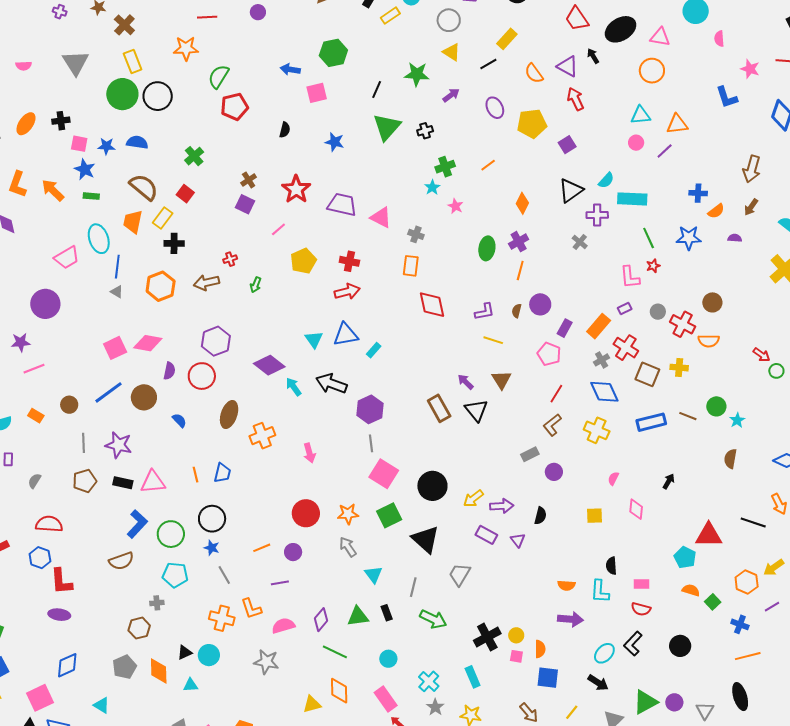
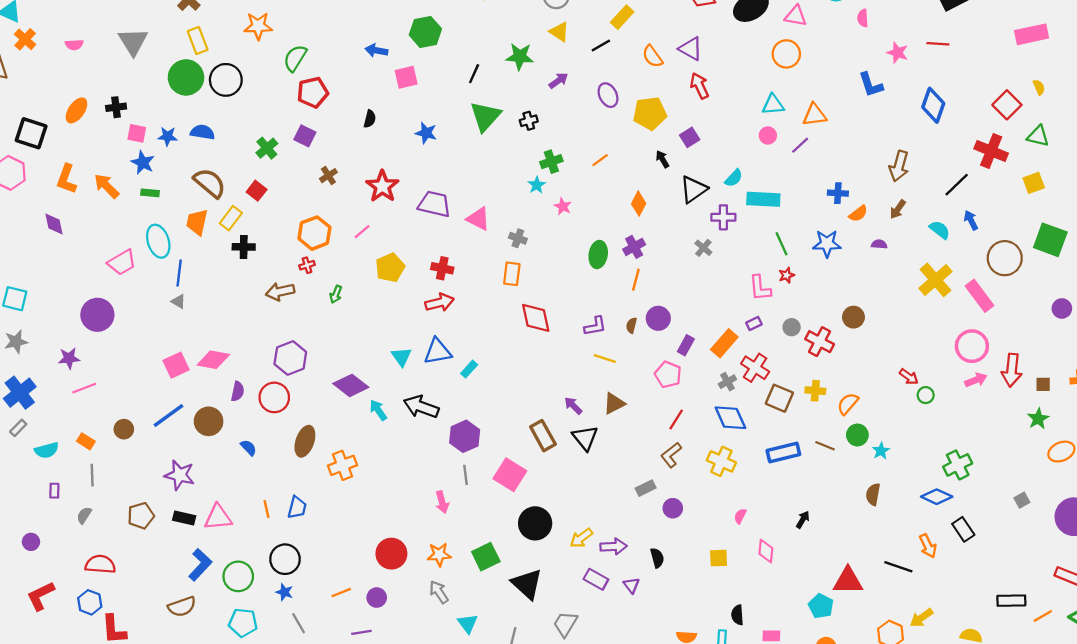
black arrow: (593, 56) -> (662, 159), moved
purple square: (245, 204) -> (305, 136), moved
orange hexagon: (161, 286) -> (314, 233), moved
orange semicircle: (709, 341) -> (848, 404), moved, turned 130
brown triangle: (502, 380) -> (614, 403), turned 35
gray line: (83, 443) -> (92, 475), moved
pink arrow: (309, 453) -> (442, 502), moved
pink square: (384, 474) -> (510, 475), moved
black semicircle: (540, 516) -> (657, 558), turned -30

